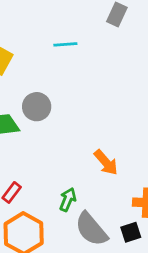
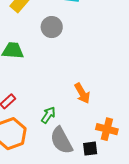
gray circle: (37, 107) -> (52, 27), moved

